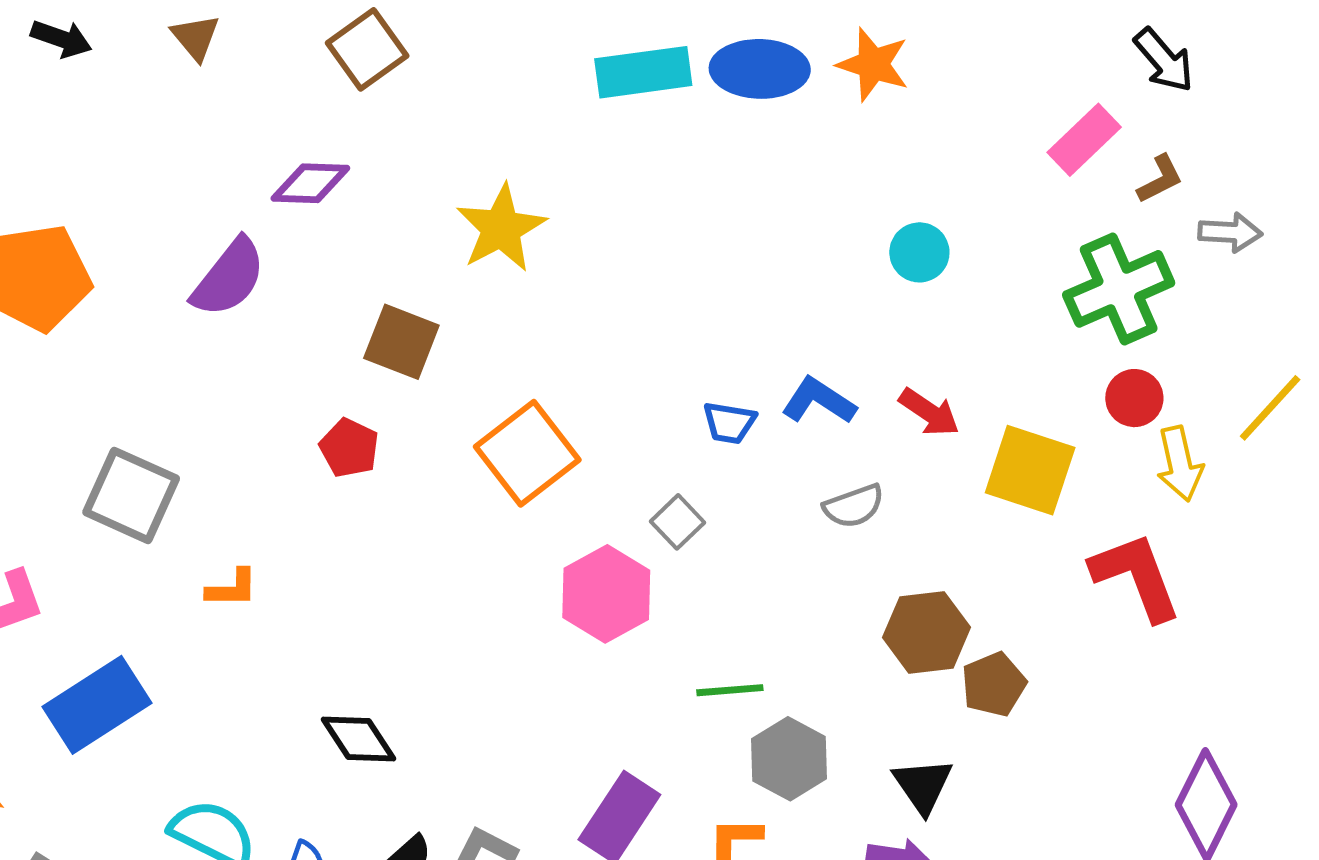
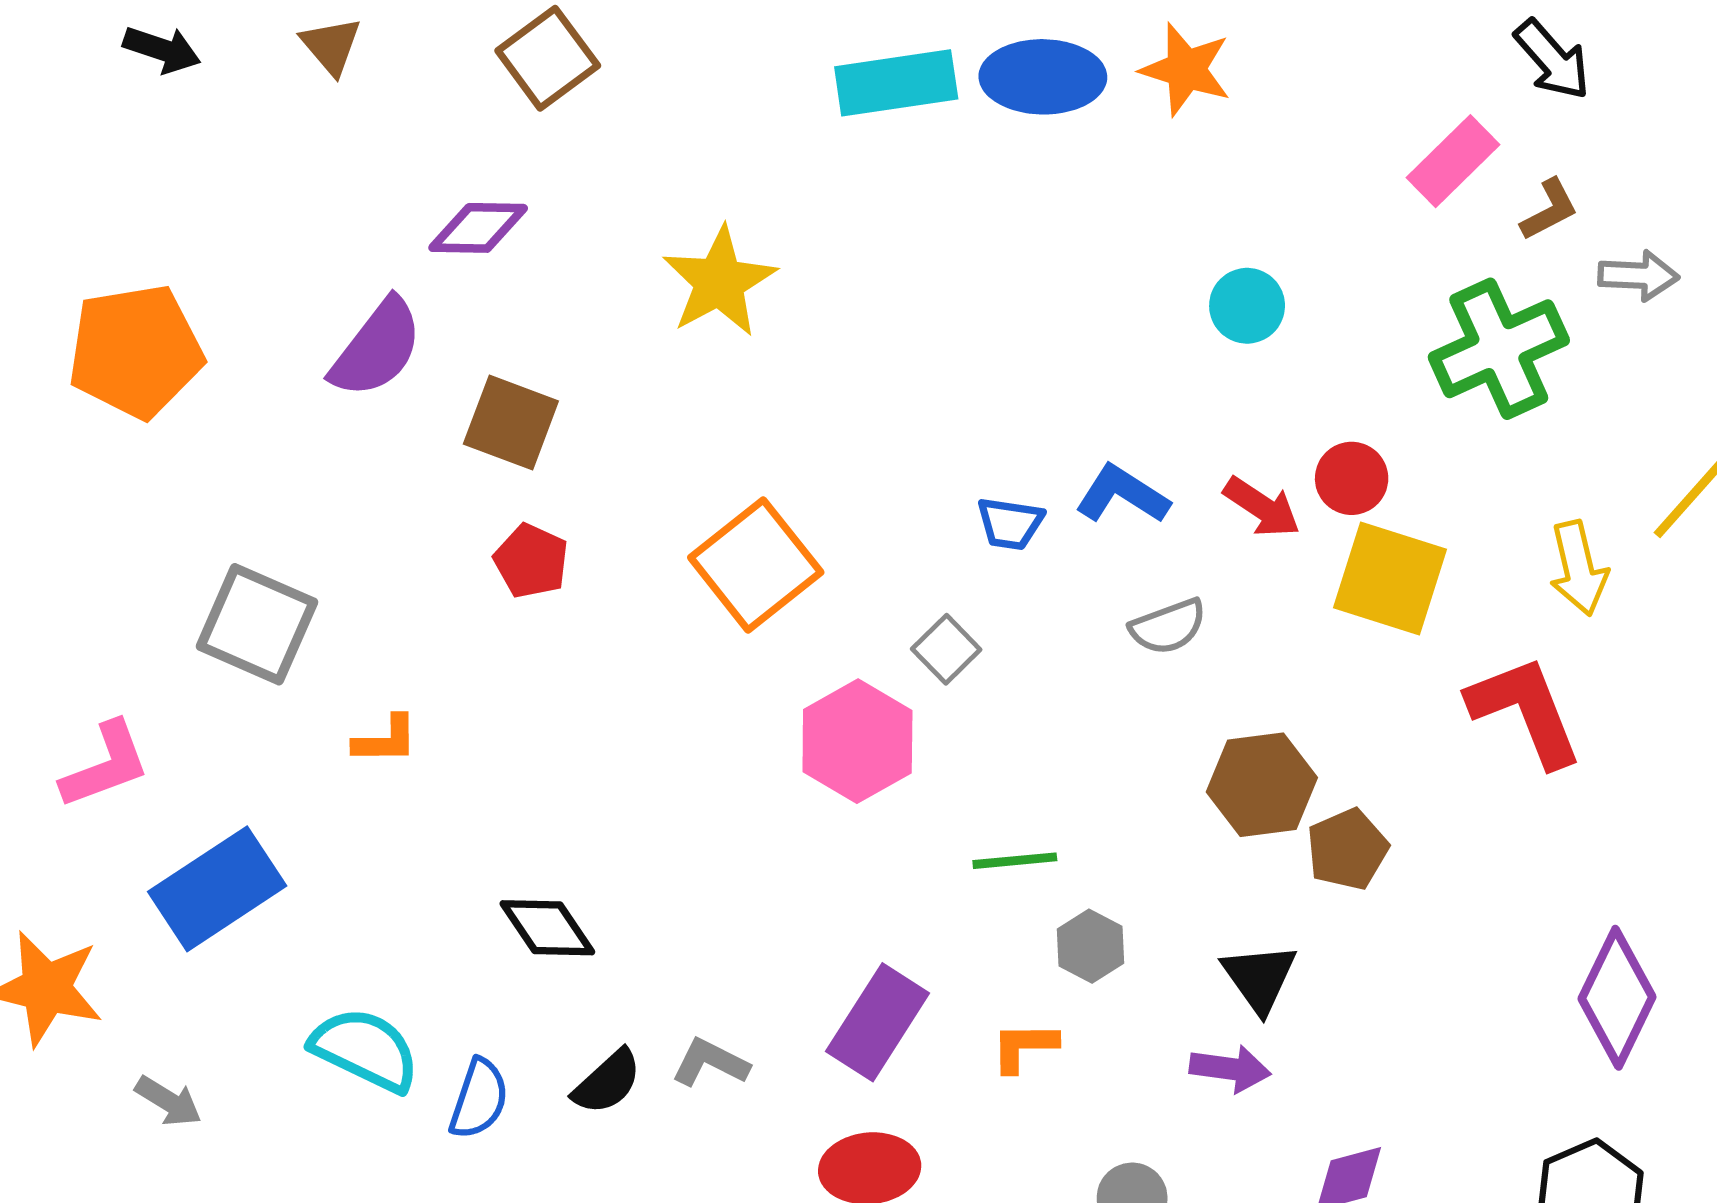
brown square: (401, 342) -> (511, 423), moved
red circle: (1134, 398) -> (1352, 478), moved
gray hexagon: (789, 759) -> (1090, 946), size x0.7

